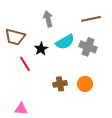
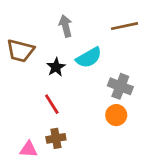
gray cross: (88, 47) -> (120, 86), moved
red line: (25, 64) -> (52, 104), moved
brown cross: (60, 84) -> (56, 138), moved

